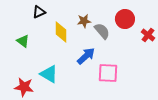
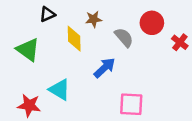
brown star: (84, 21) -> (94, 19), moved
green triangle: (23, 41) -> (28, 50), size x1.5
pink square: (108, 73) -> (131, 104), moved

